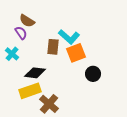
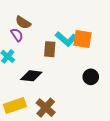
orange square: (76, 53) -> (83, 39), moved, turned 30
yellow rectangle: (30, 91) -> (15, 106), moved

